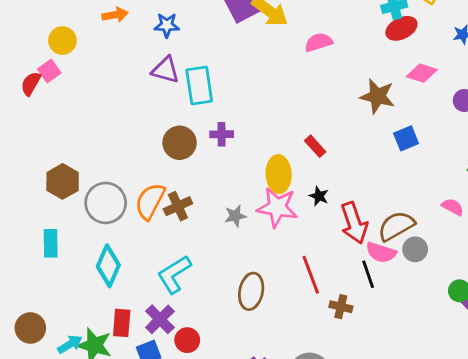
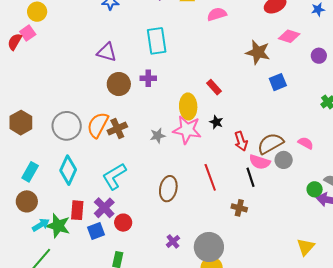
purple triangle: (166, 70) -> (107, 52), moved
cyan rectangle: (199, 86) -> (157, 41), moved
brown hexagon: (63, 181) -> (21, 123), moved
pink semicircle: (453, 207) -> (306, 143), moved
red arrow: (354, 223) -> (241, 141), size x0.7
cyan rectangle: (51, 243) -> (30, 172), moved, turned 30
brown cross: (341, 307) -> (239, 208), moved
brown circle: (30, 328) -> (27, 201), moved

